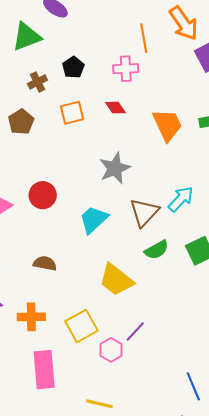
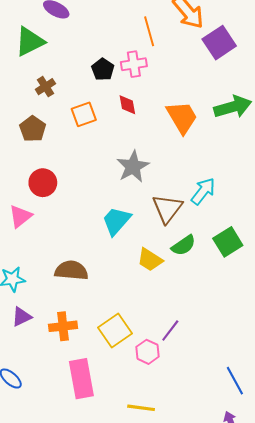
black pentagon: (73, 67) -> (103, 69), moved
red diamond: (115, 108) -> (127, 105), turned 30
red circle: (43, 195) -> (43, 183), moved
brown semicircle: (45, 263) -> (71, 270), size x1.4
yellow trapezoid: (116, 280) -> (150, 260), moved, size x0.7

